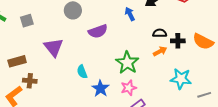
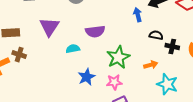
blue arrow: (130, 14) -> (138, 15), moved
purple semicircle: (98, 31) -> (95, 31), moved
orange arrow: (160, 51) -> (151, 65), moved
cyan semicircle: (82, 72) -> (73, 49), moved, turned 88

